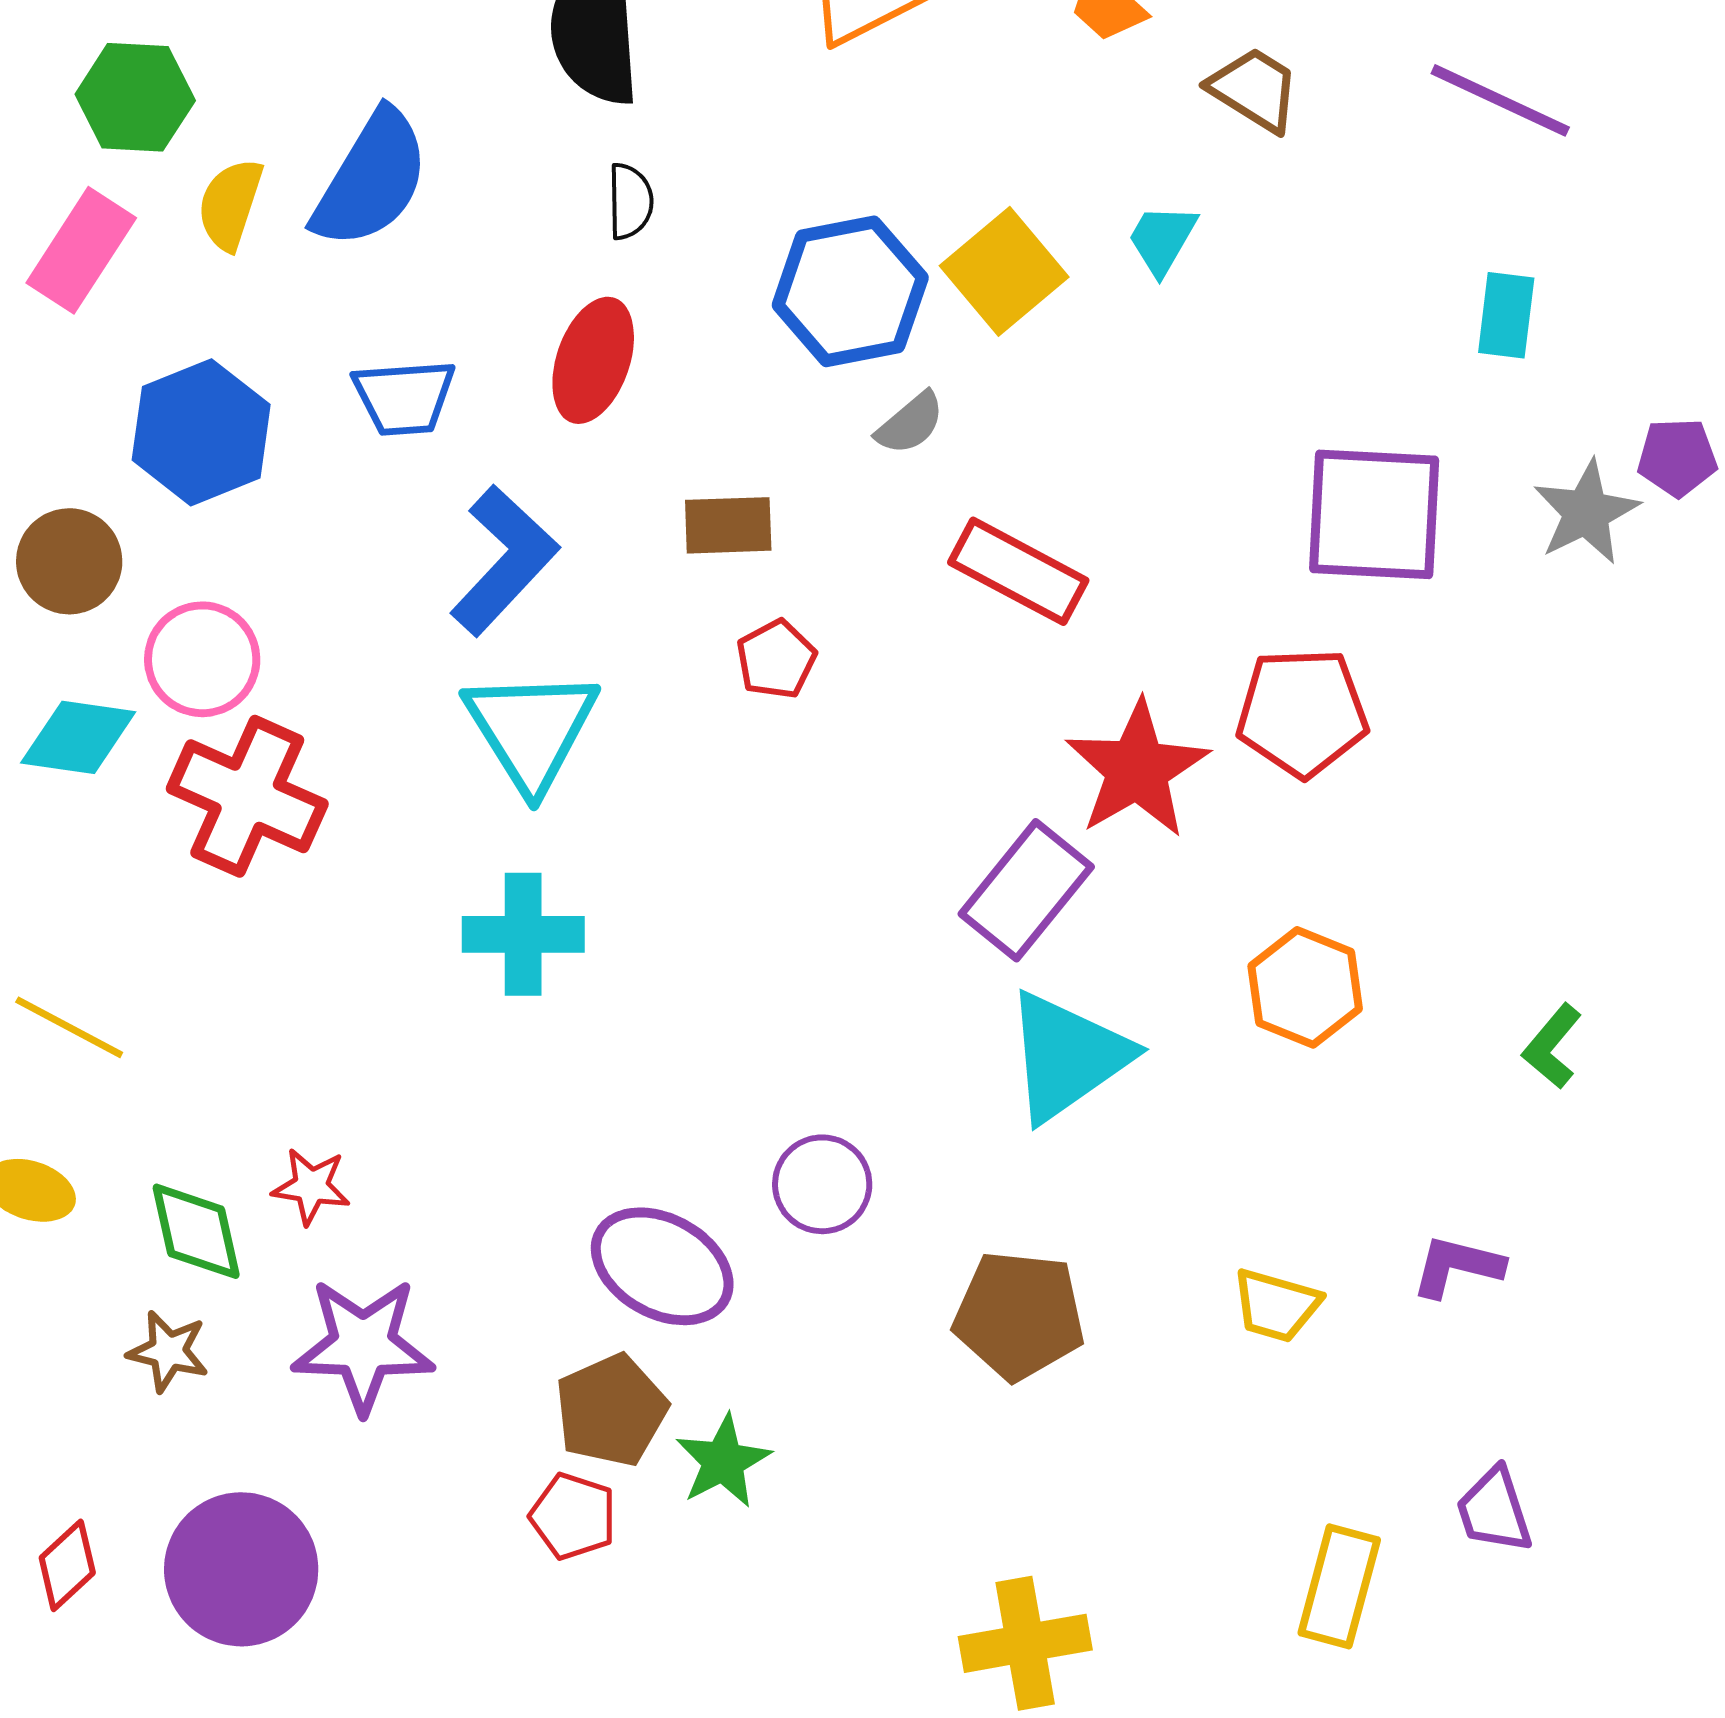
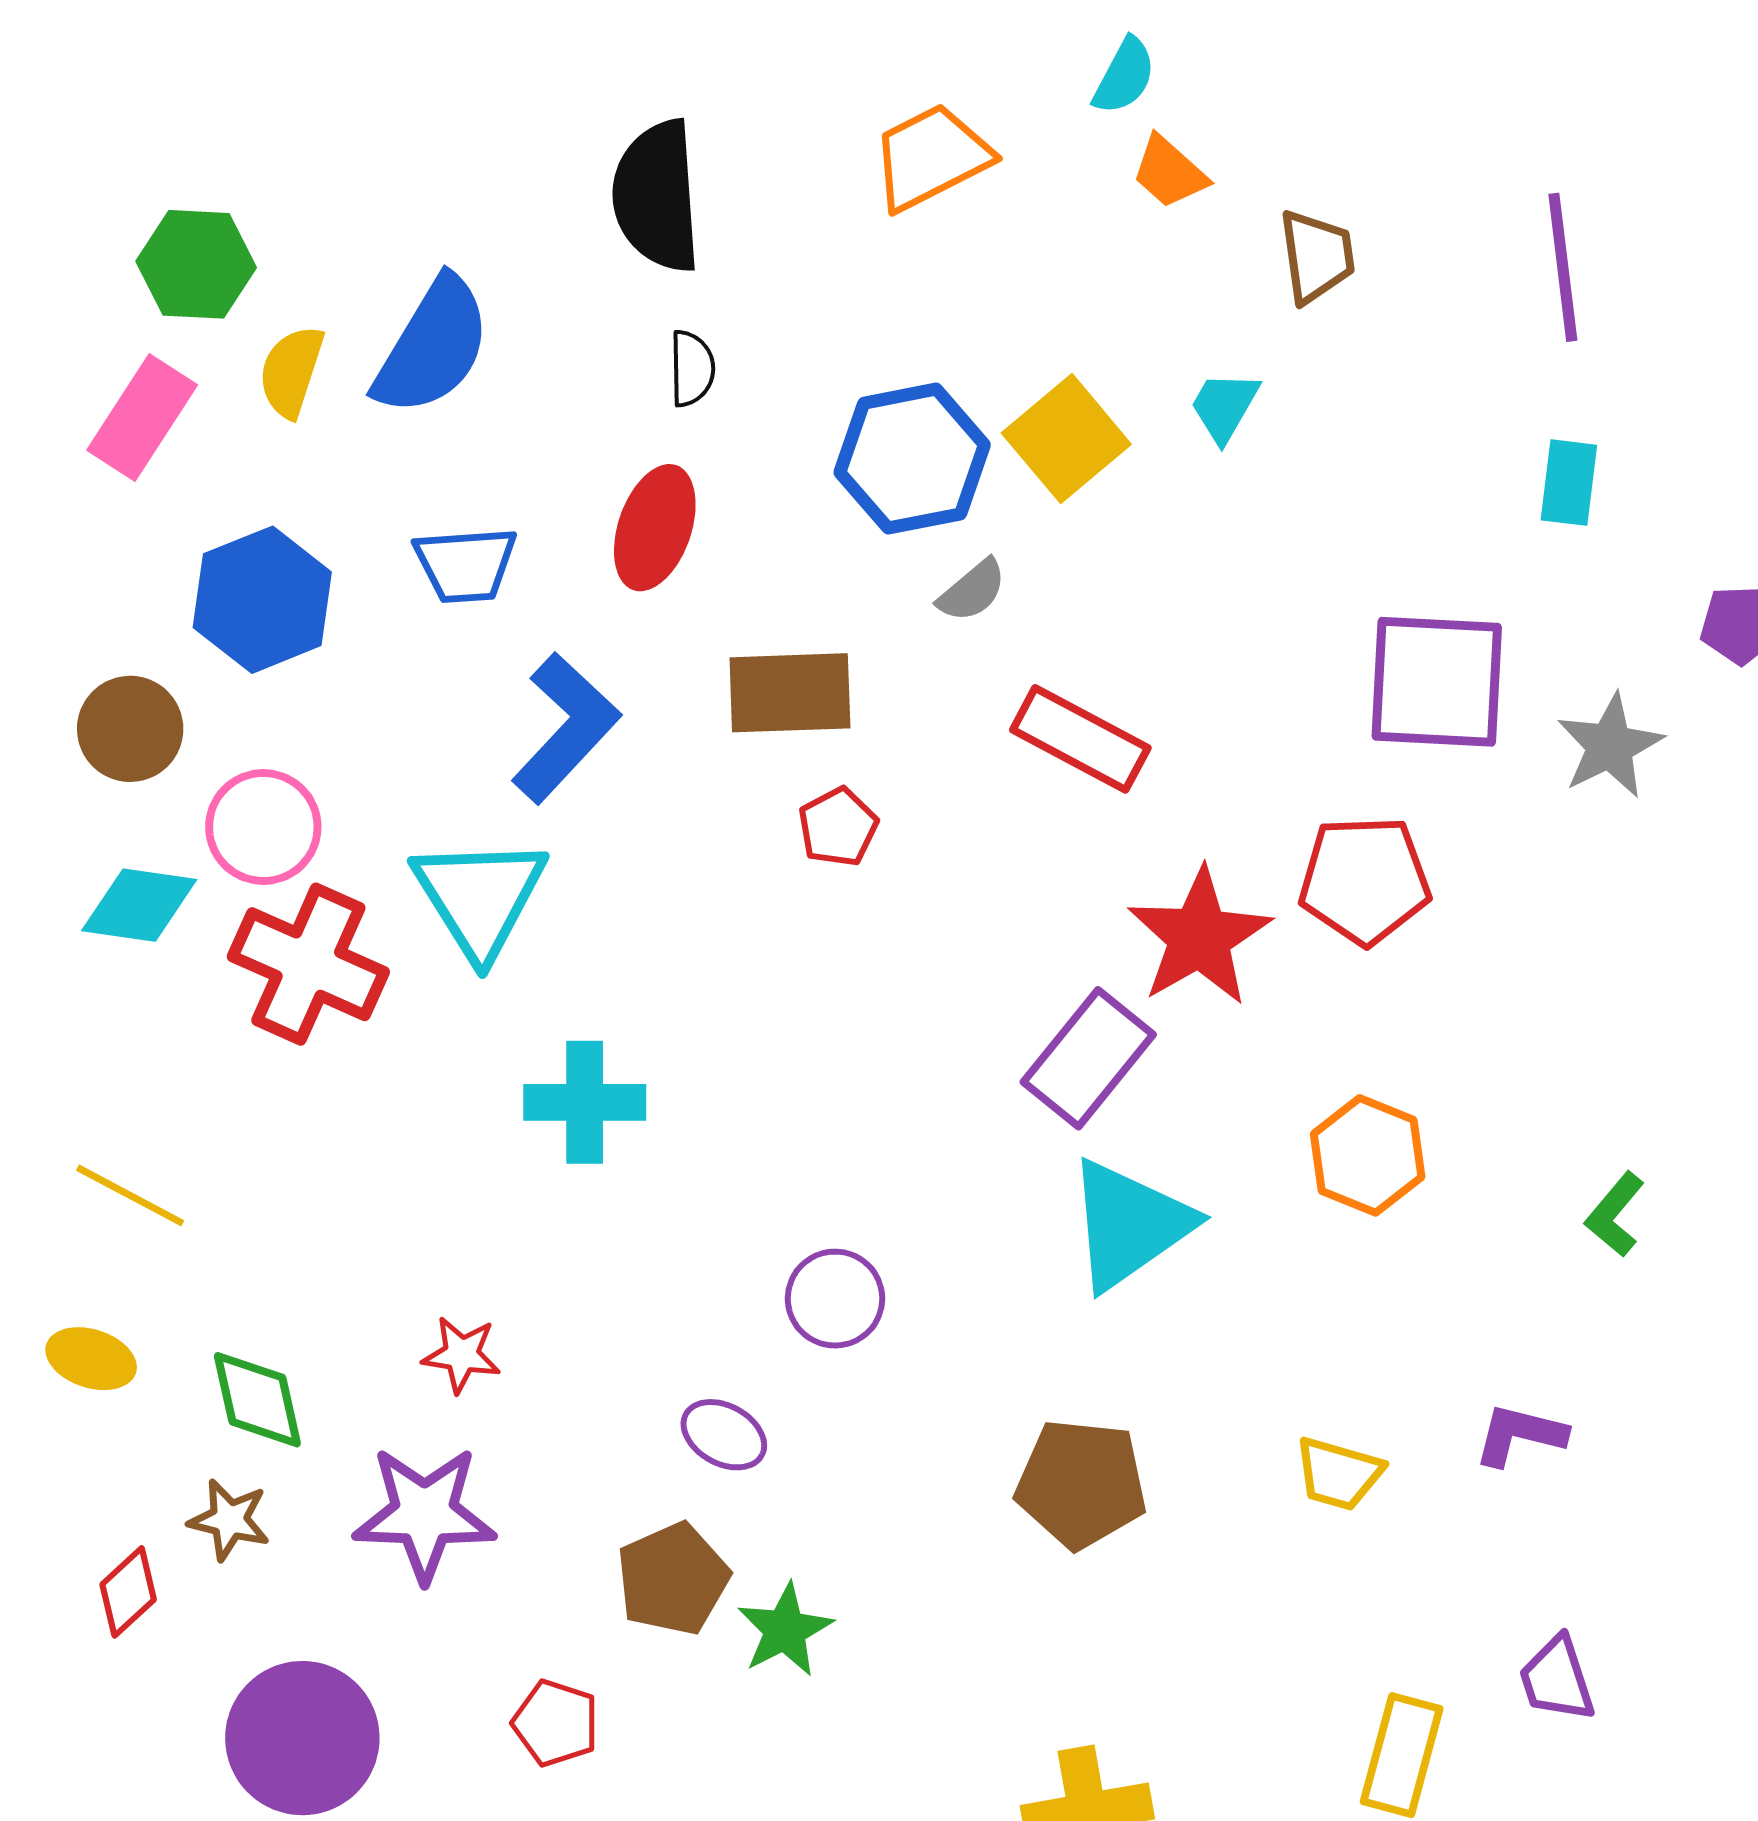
brown trapezoid: (1254, 89) -> (1317, 256), turned 50
purple line: (1500, 100) -> (1563, 267), turned 58
gray star: (1586, 512) -> (1610, 746), moved
brown rectangle: (728, 525) -> (790, 693), size x1.4
cyan triangle: (531, 729) -> (480, 897), moved
purple circle: (822, 1184) -> (835, 1299), moved
red star: (311, 1186) -> (462, 1355), moved
purple ellipse: (662, 1266) -> (724, 1435), size x0.6
red pentagon: (573, 1516) -> (556, 1723), moved
red diamond: (67, 1565) -> (128, 1592), moved

